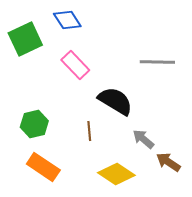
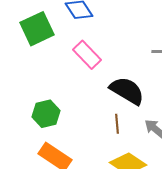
brown line: (89, 131) -> (117, 124), moved

